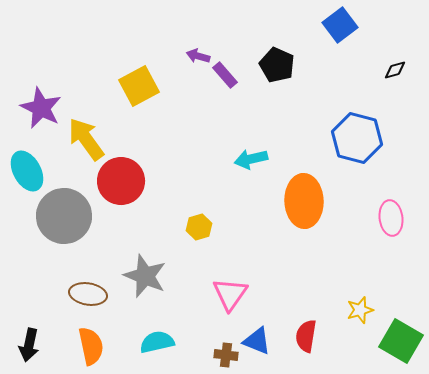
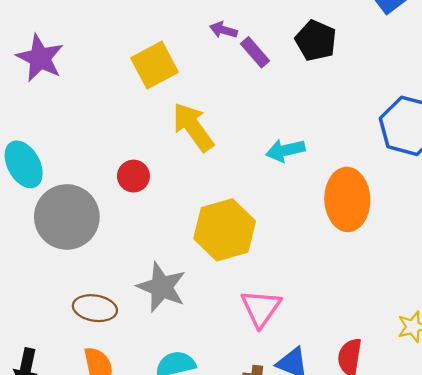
purple star: (41, 108) -> (40, 58), moved
yellow arrow: (86, 139) -> (193, 127), moved
red circle: (121, 181) -> (133, 176), size x0.6
yellow hexagon: (199, 227) -> (225, 230), size x2.0

